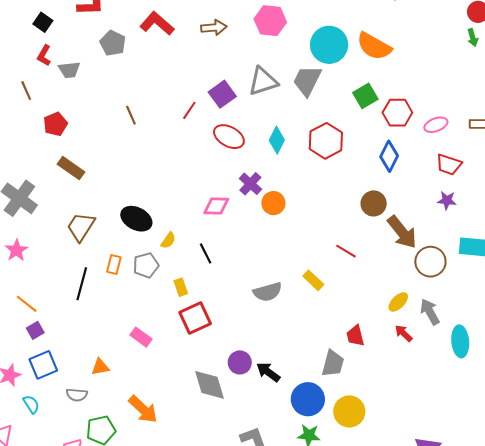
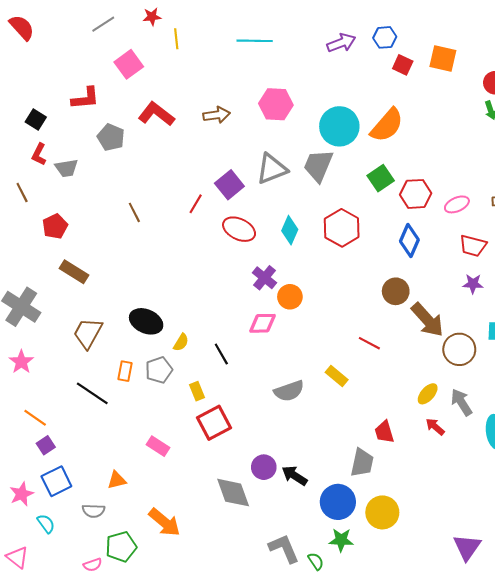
orange semicircle: (374, 46) -> (387, 125), turned -75
pink diamond: (216, 206) -> (262, 323), moved
black line: (82, 284) -> (92, 393), turned -68

